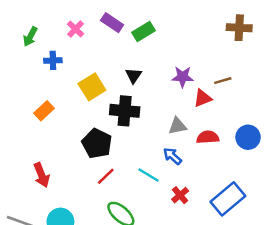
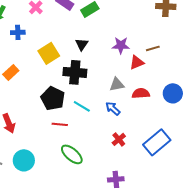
cyan line: (149, 175) -> (82, 106), moved
red line: (106, 176) -> (60, 124), turned 49

